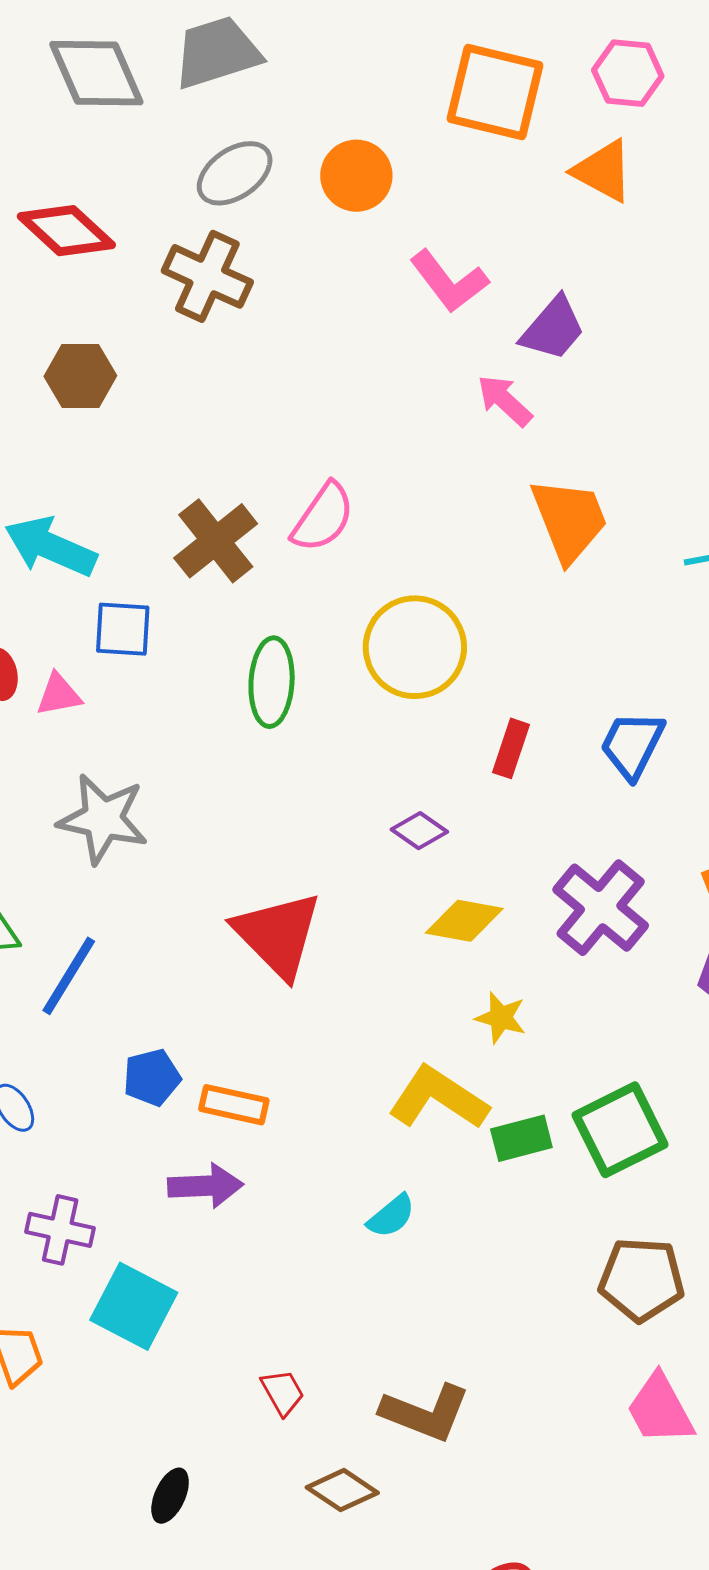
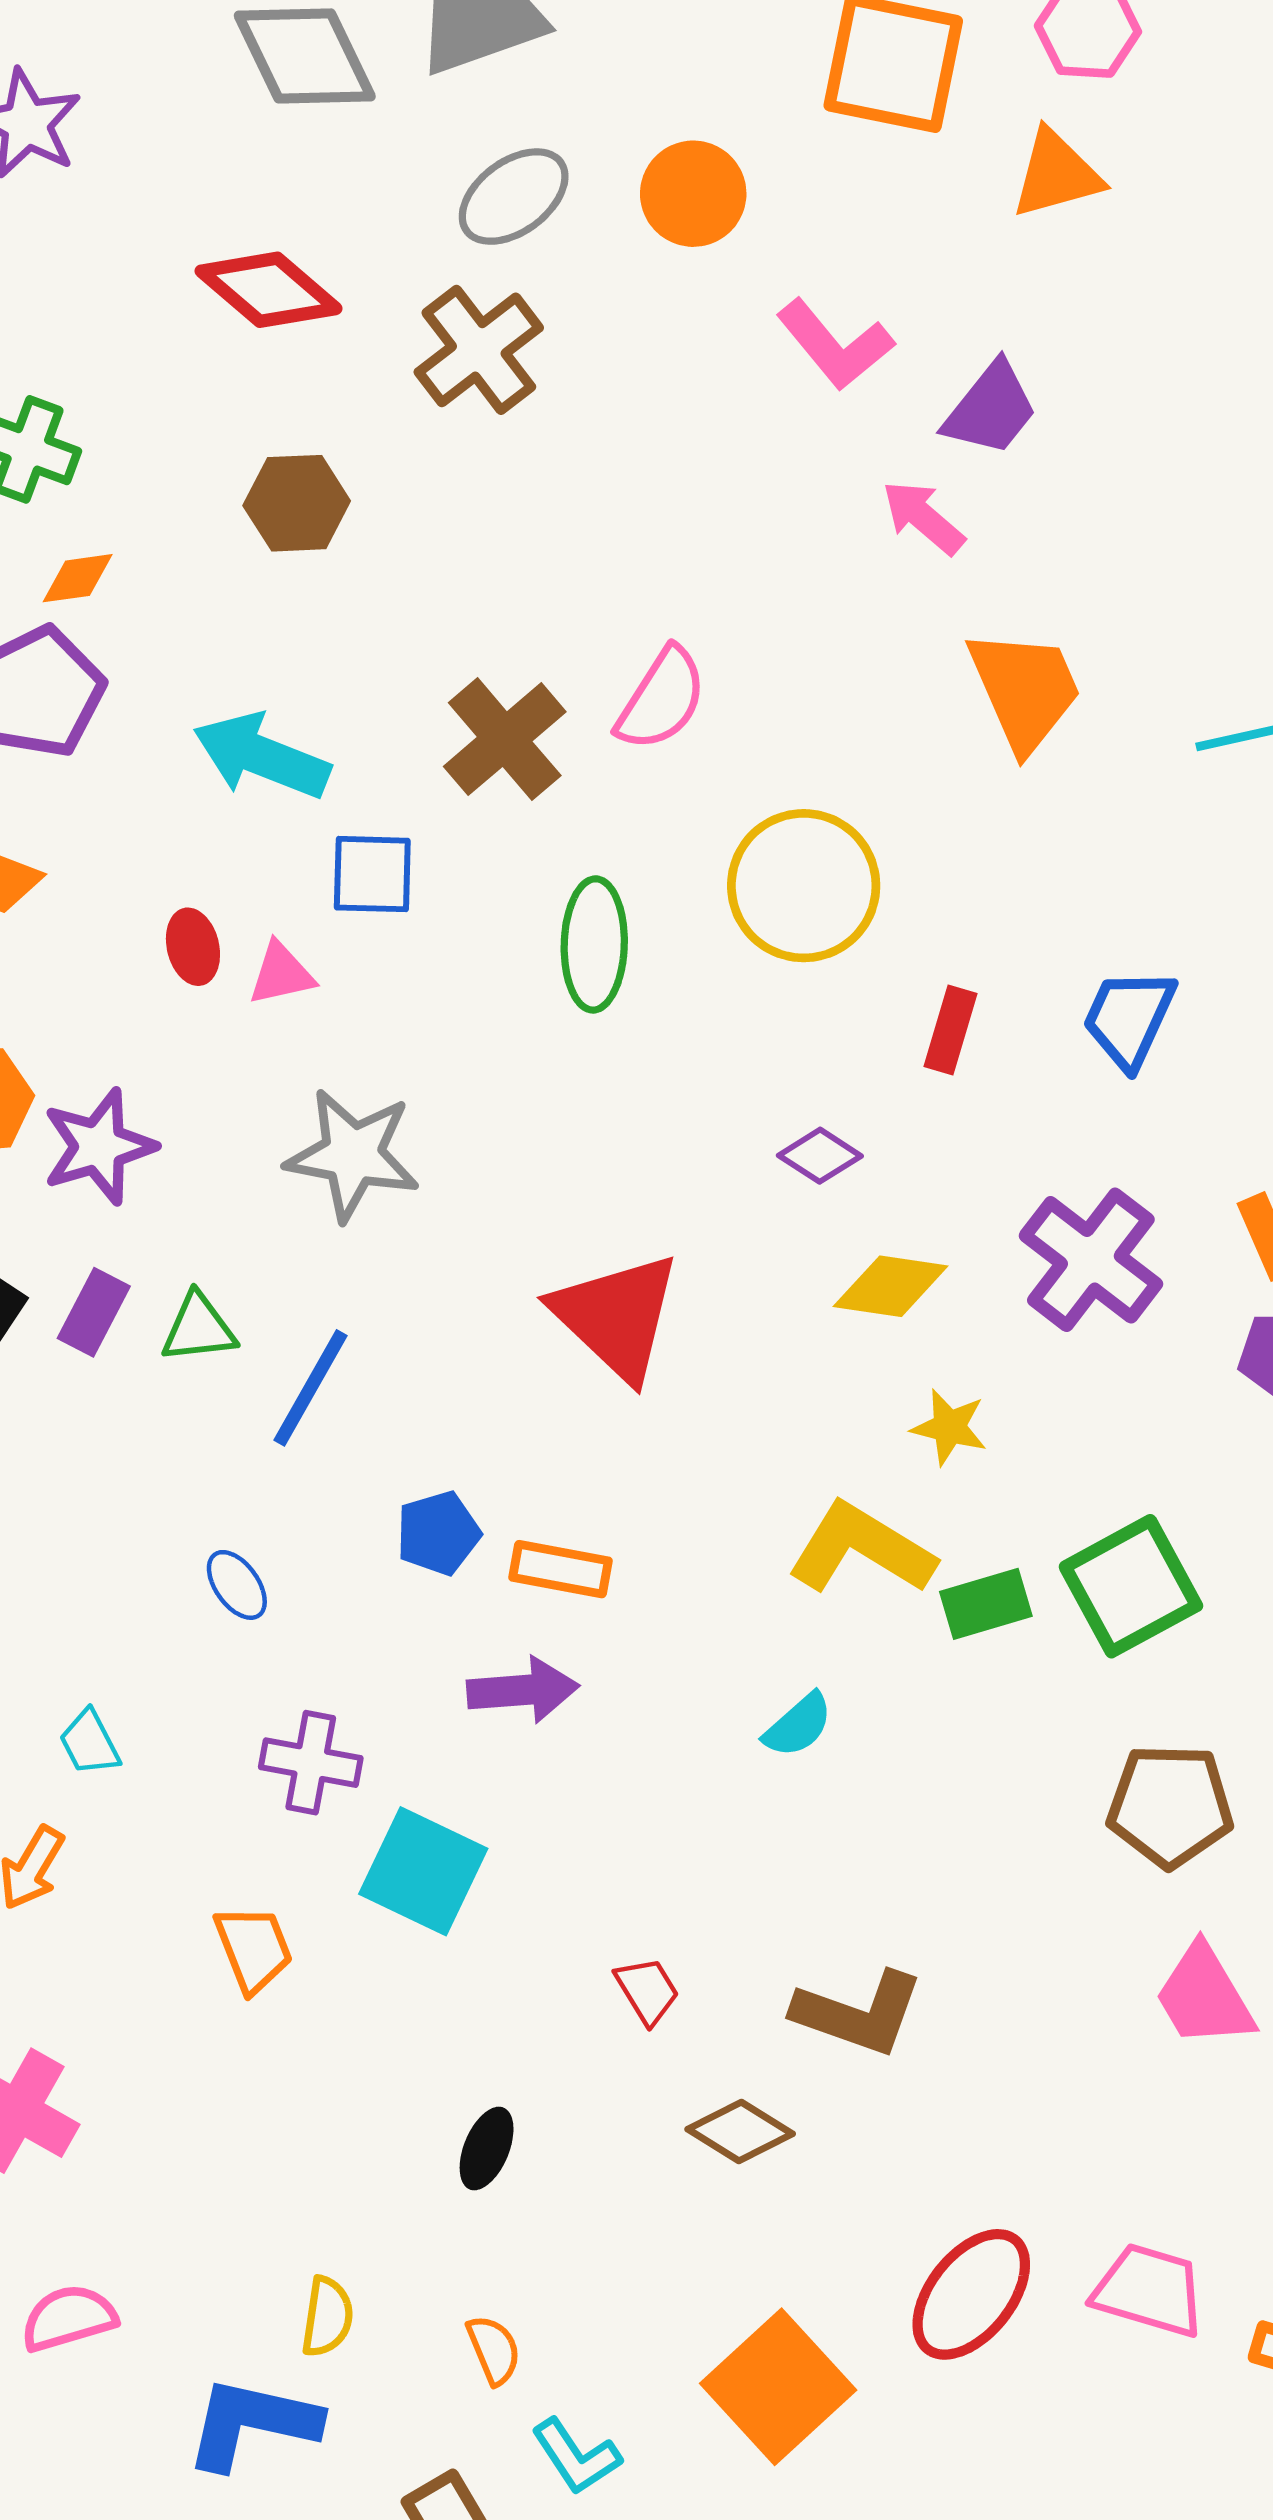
orange triangle: (603, 171) -> (1057, 174), turned -42
brown cross: (207, 276) -> (479, 350), turned 30

